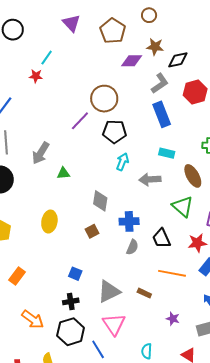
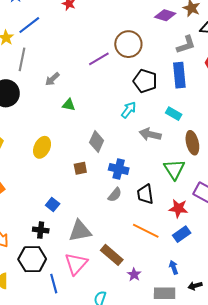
black pentagon: (115, 132) -> (145, 81), moved
gray arrow: (41, 153) -> (52, 79), size x0.7
brown rectangle: (144, 293) -> (112, 255), moved, size x1.6

